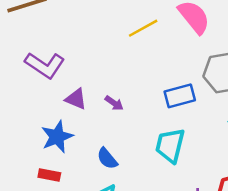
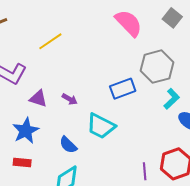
yellow line: (143, 28) -> (50, 41), moved
cyan trapezoid: (170, 145) -> (101, 126), moved, turned -72

